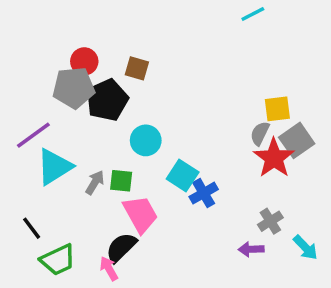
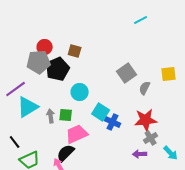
yellow square: (277, 109) -> (169, 74), moved
gray square: (297, 140) -> (127, 73), moved
red star: (274, 158) -> (146, 120), moved, turned 30
gray arrow: (95, 183) -> (51, 116), turned -40
blue cross: (204, 193) -> (113, 122), turned -35
pink trapezoid: (140, 214) -> (77, 134), turned -85

